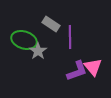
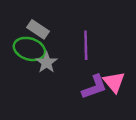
gray rectangle: (51, 24) -> (38, 29), moved

